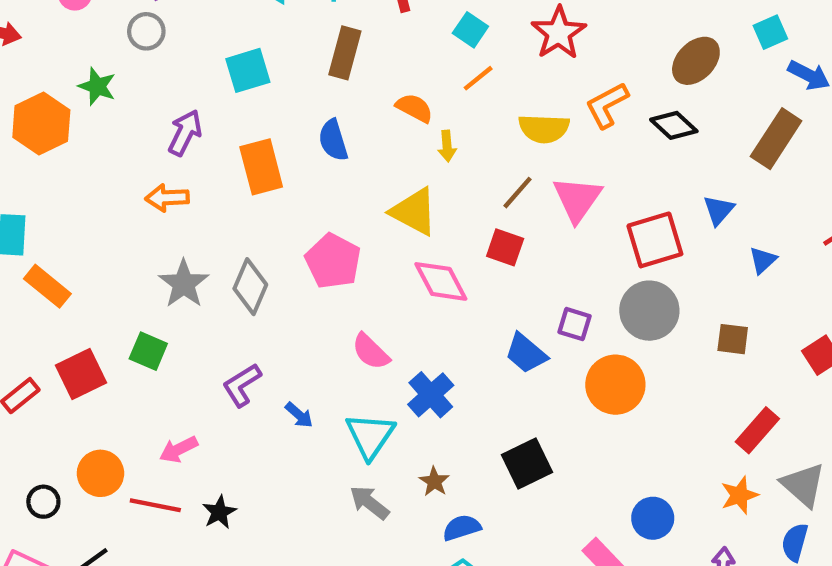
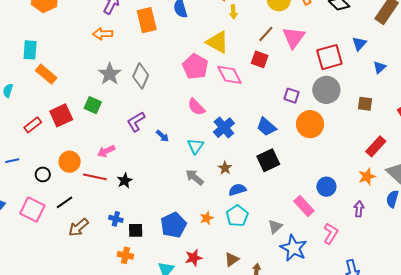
pink pentagon: (333, 261) -> (195, 67), moved
blue trapezoid: (526, 353) -> (266, 127), moved
cyan triangle: (370, 436) -> (195, 146), size x0.7

